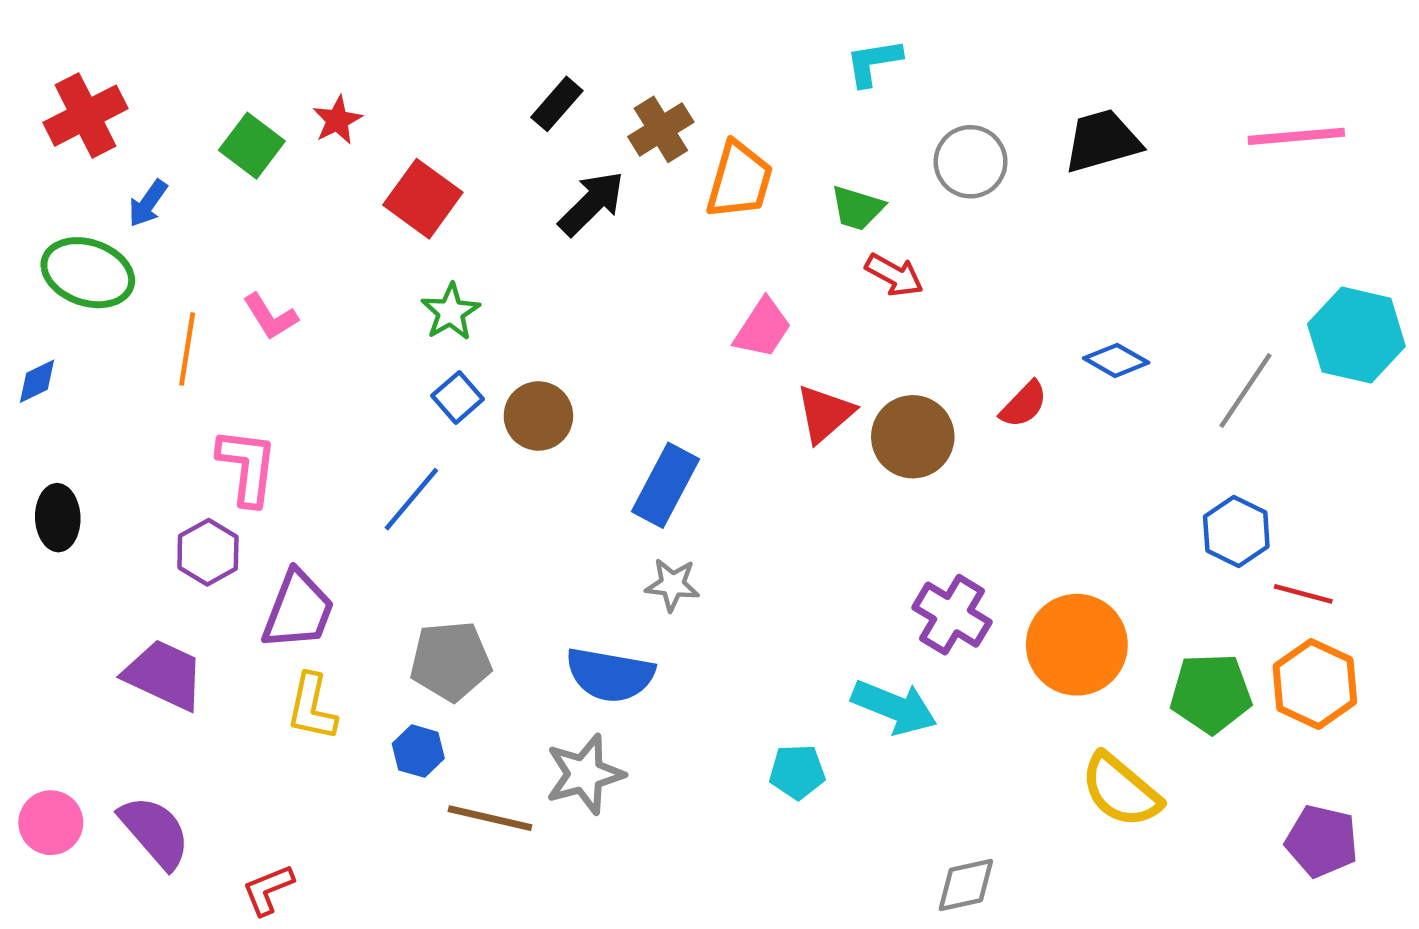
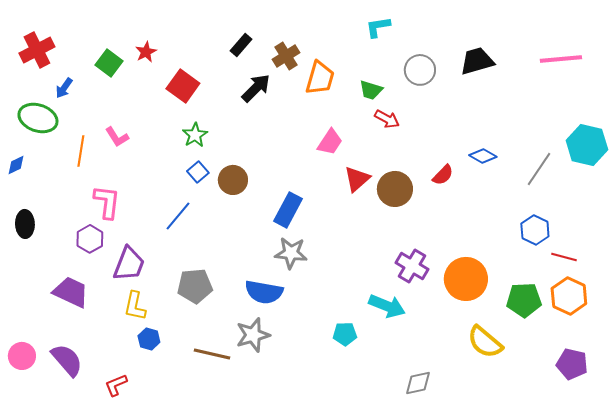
gray star: (672, 585) -> (291, 253), size x1.4
blue hexagon: (418, 751) -> (149, 339), moved

